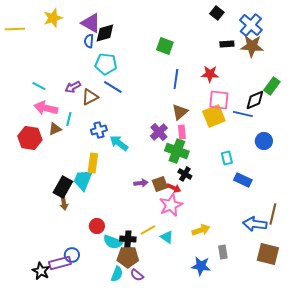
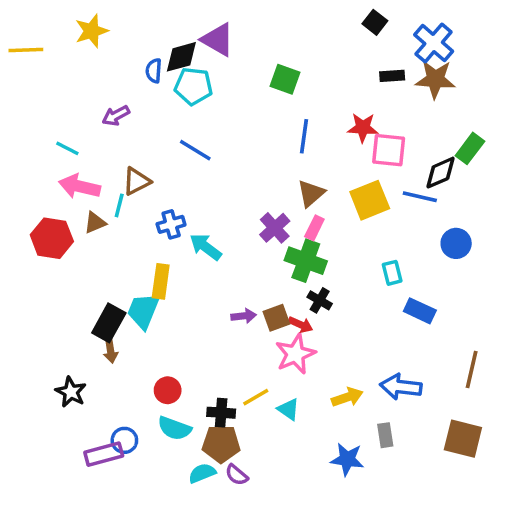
purple triangle: (91, 23) -> (218, 40), moved
cyan pentagon: (106, 64) -> (193, 86), moved
purple arrow: (73, 87) -> (116, 116), moved
brown triangle: (90, 97) -> (136, 181), moved
pink square: (219, 100) -> (389, 150), moved
pink rectangle: (182, 132) -> (314, 228), turned 32
blue arrow: (255, 224) -> (401, 387), moved
cyan semicircle: (113, 242) -> (174, 428), moved
black star: (41, 271) -> (71, 392), moved
cyan semicircle: (117, 274) -> (202, 473), turned -133

